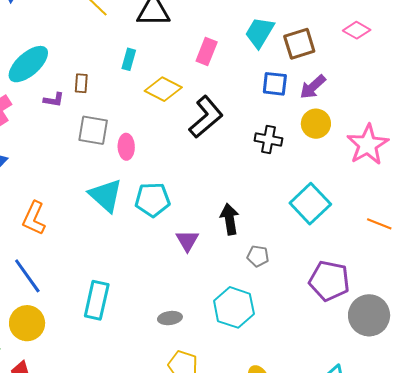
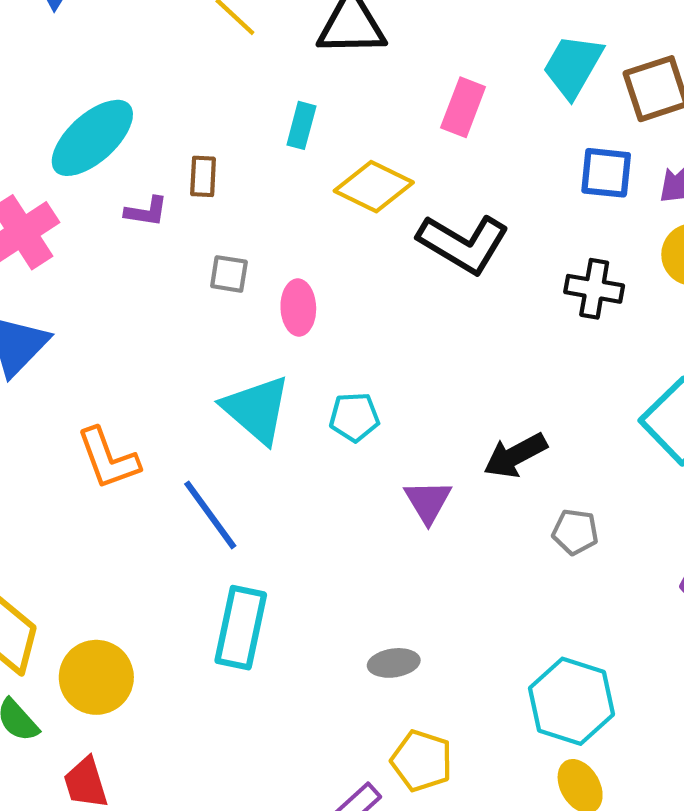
black L-shape: (206, 117) -> (463, 244), turned 72
gray square: (93, 130) -> (229, 274), size x0.6
cyan pentagon: (152, 200) -> (354, 417), size x0.7
orange L-shape: (34, 218) -> (108, 459), turned -44
black arrow: (230, 219) -> (515, 455), turned -108
blue line: (27, 276) -> (210, 515), moved
cyan hexagon: (234, 307) -> (572, 701), moved

